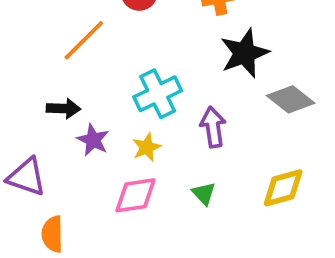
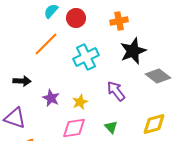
cyan cross: (158, 94) -> (86, 57), moved
black arrow: (64, 109) -> (22, 81), moved
purple arrow: (213, 127) -> (116, 91), turned -30

